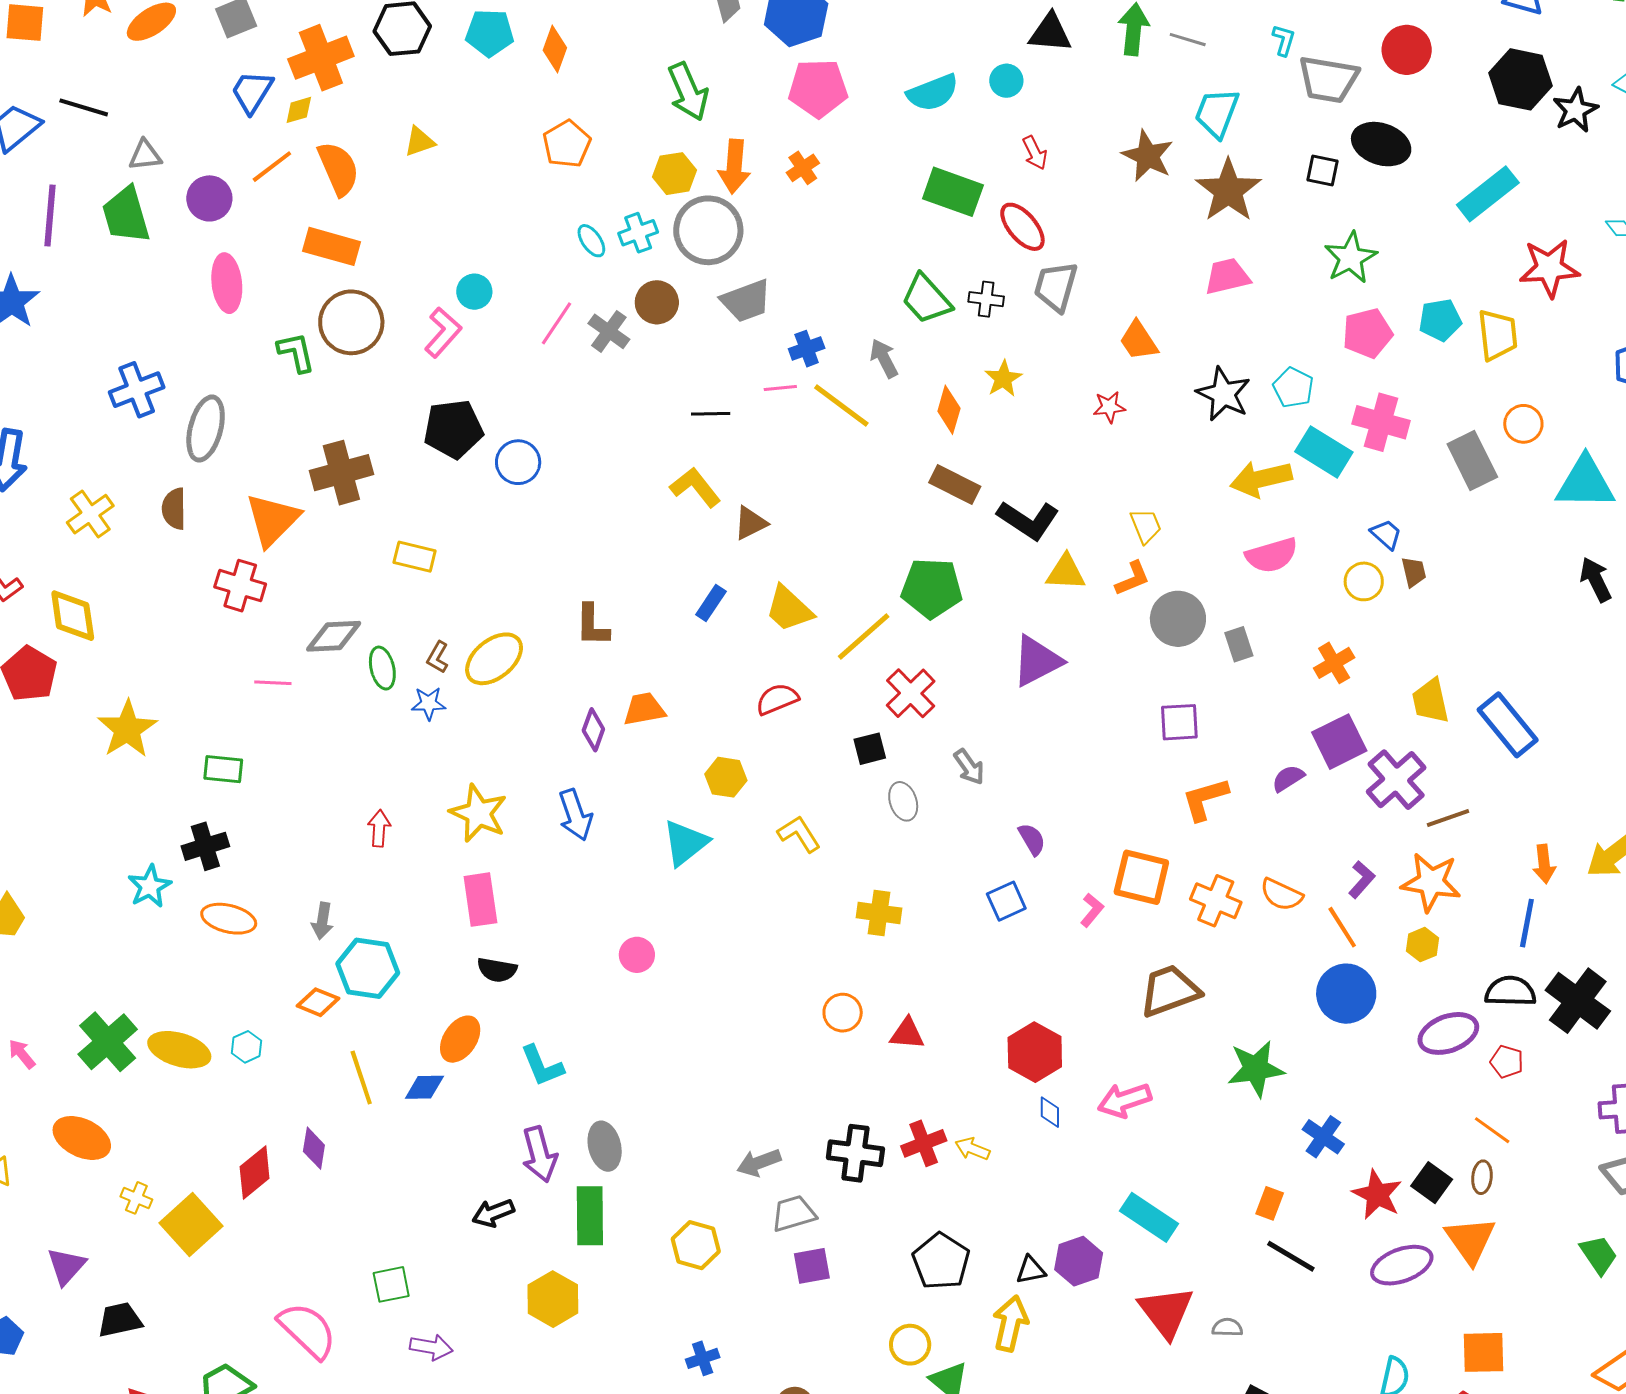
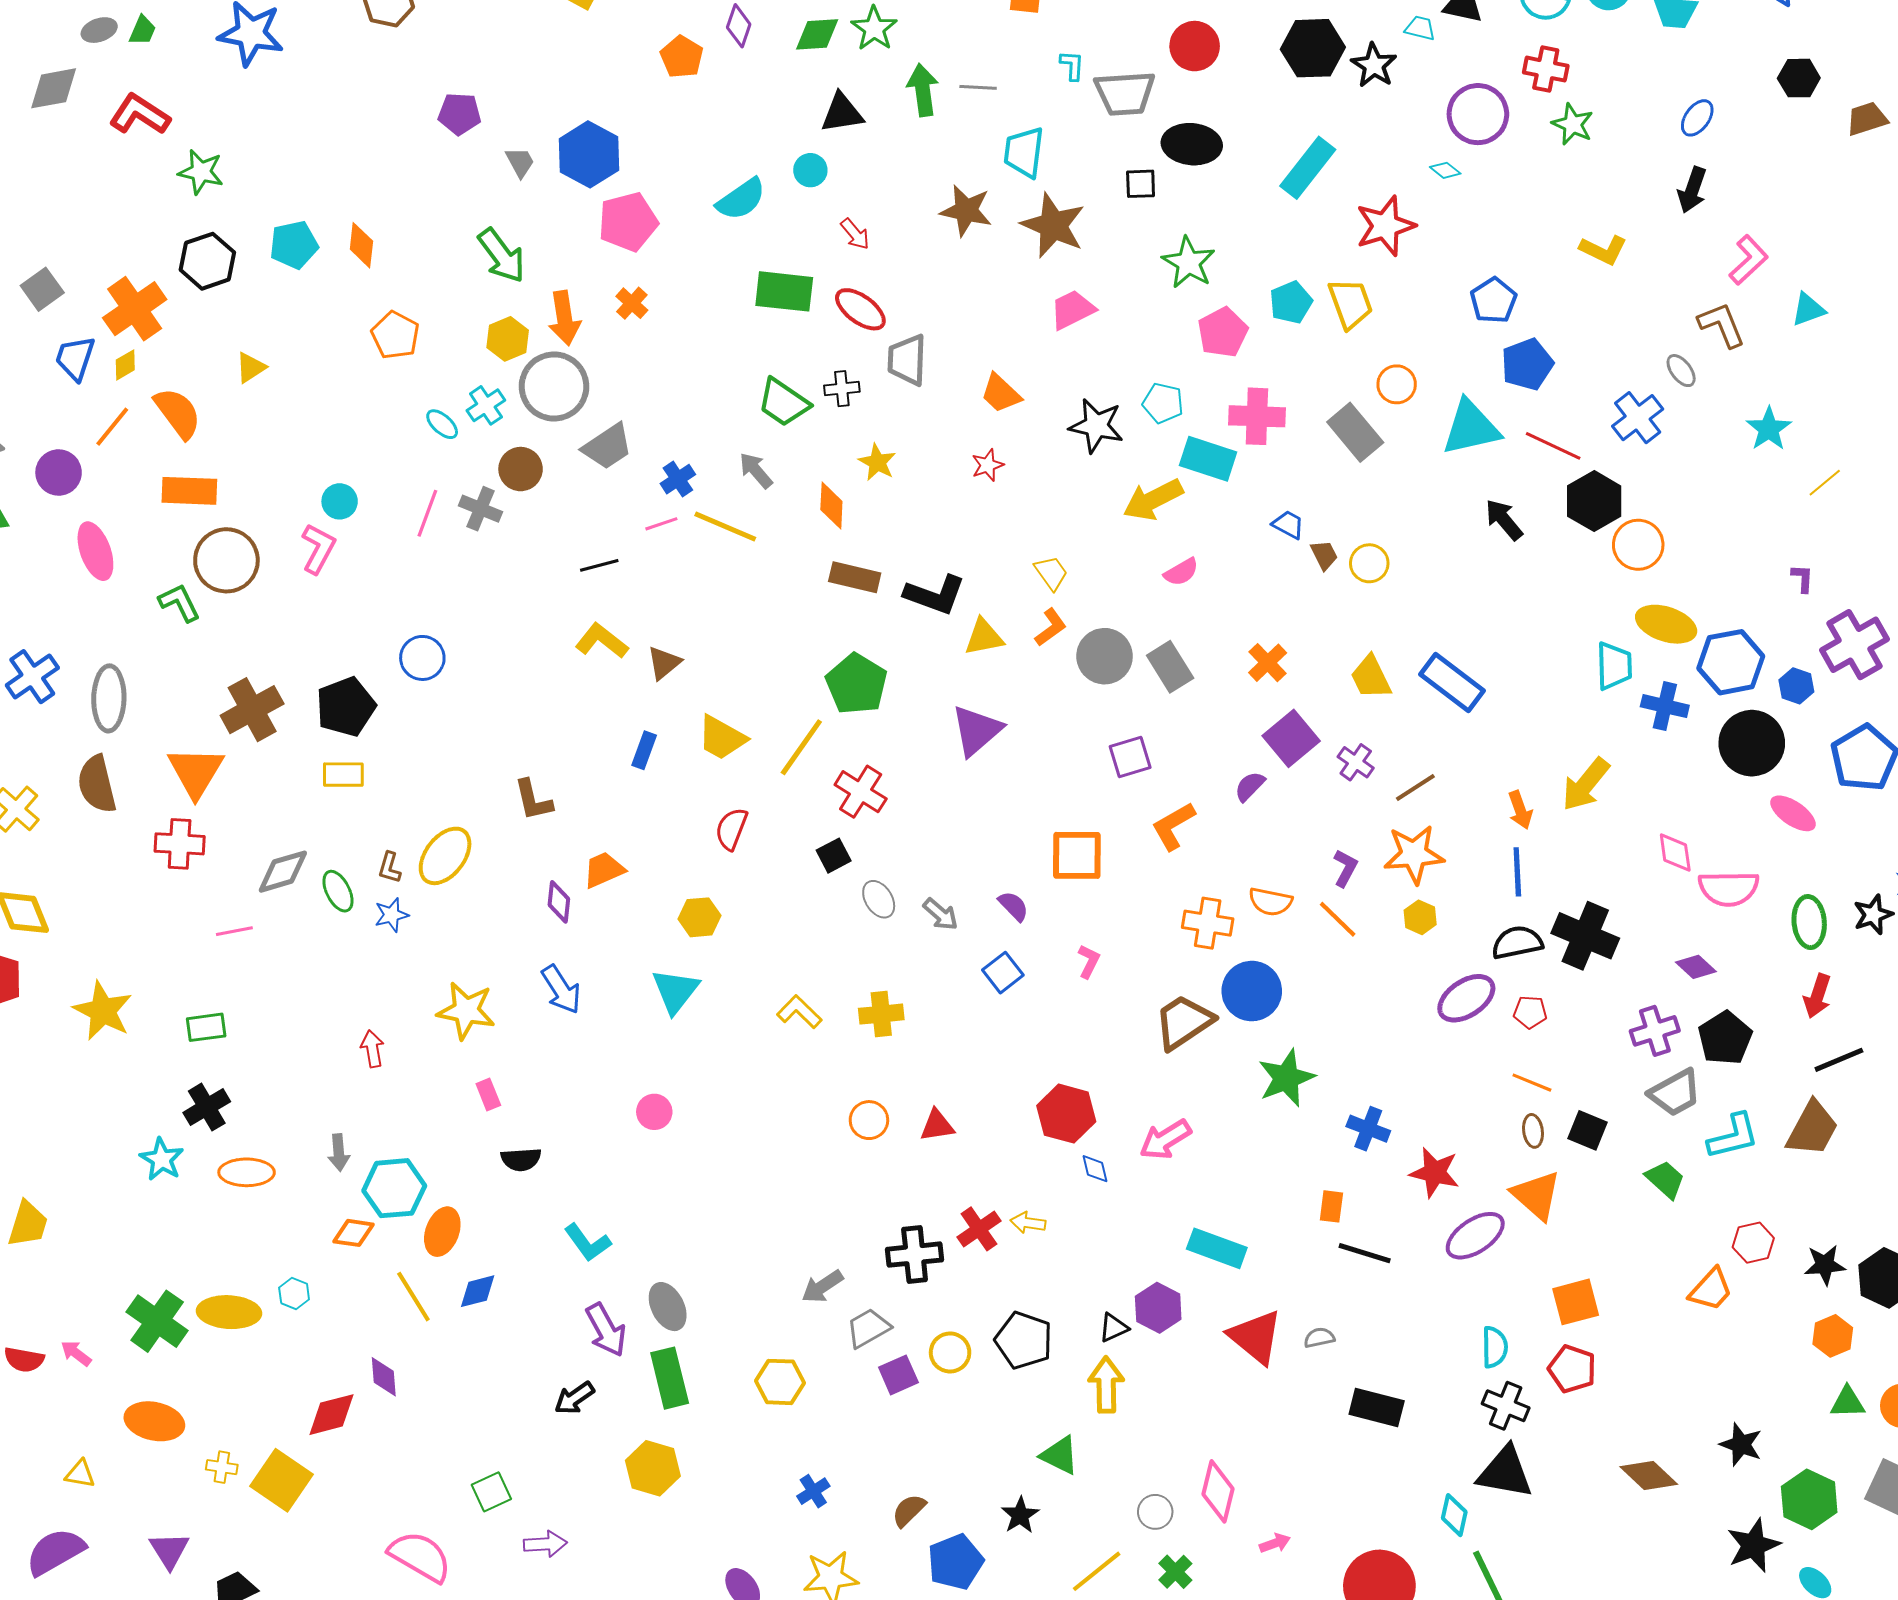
black pentagon: (453, 429) -> (346, 707), moved
brown semicircle: (174, 509) -> (97, 784), size x1.4
pink semicircle: (1272, 555) -> (1181, 572), size x0.7
yellow circle: (1364, 581) -> (1369, 563), moved
green pentagon: (932, 588) -> (857, 684), turned -30
gray rectangle: (1239, 644) -> (1170, 667), size x1.4
red semicircle: (777, 699) -> (731, 829), turned -33
gray arrow: (969, 767) -> (940, 914), moved
purple cross: (1396, 780) -> (1356, 762), size x0.6
yellow L-shape: (799, 834) -> (799, 1012), moved
orange square: (1141, 877) -> (1077, 855), moved
pink rectangle: (480, 900) -> (488, 1095), size x0.6
blue circle: (1346, 994) -> (1252, 991), moved
orange ellipse: (460, 1039) -> (442, 1232), moved
red diamond: (255, 1173) -> (331, 1415), turned 38
black square: (1432, 1183) -> (1587, 1130), moved
yellow circle: (910, 1345) -> (950, 1352), moved

